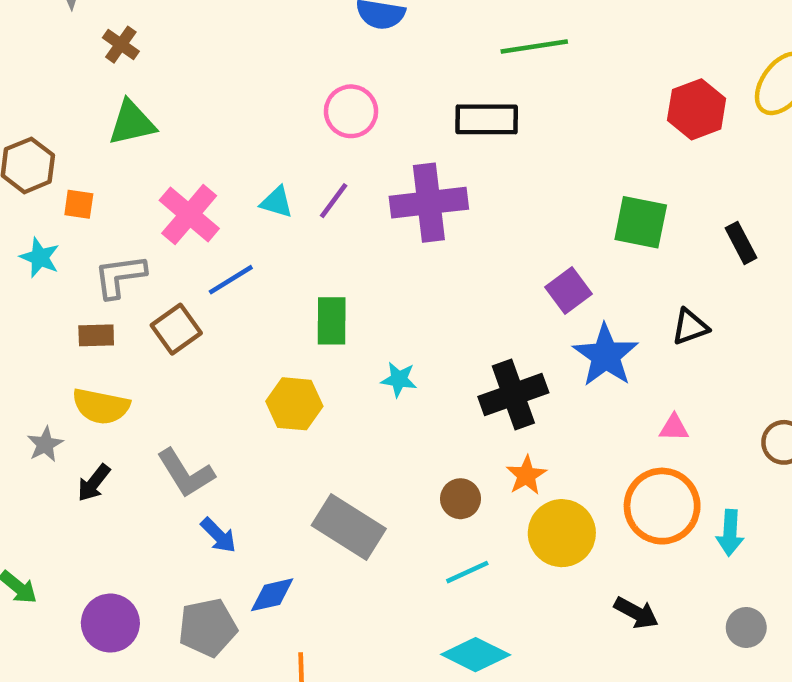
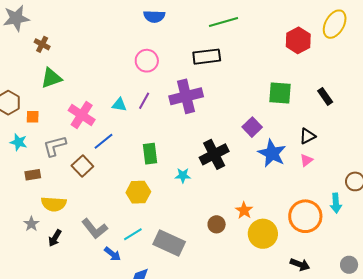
brown rectangle: (96, 335) -> (33, 175), moved
black cross: (513, 395) -> (214, 154), moved
pink triangle: (674, 428) -> (306, 160), moved, turned -32
cyan arrow: (730, 533) -> (336, 203), moved
cyan line: (467, 572) -> (133, 234), moved

